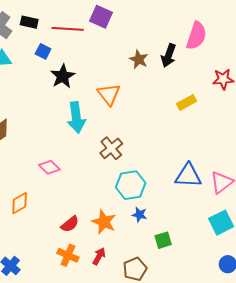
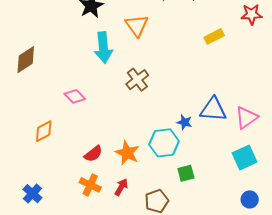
cyan hexagon: (131, 185) -> (164, 143), moved
blue star: (139, 215) -> (184, 122), moved

